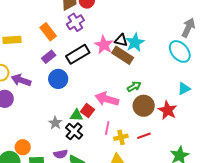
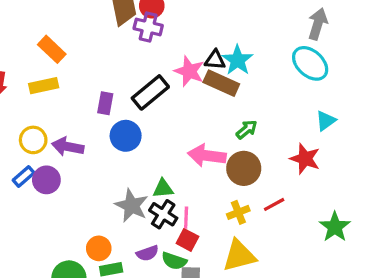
purple cross: (75, 22) -> (148, 27), moved, turned -36
orange rectangle: (48, 32) -> (52, 49), moved
purple rectangle: (49, 57) -> (105, 103), turned -32
brown circle: (144, 106) -> (244, 168), moved
red square: (88, 111) -> (187, 240), moved
gray star: (55, 123) -> (132, 206), size x1.5
pink line: (107, 128) -> (186, 218), moved
orange circle: (23, 147) -> (99, 248), moved

